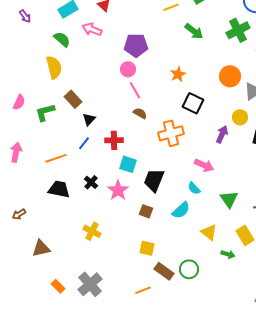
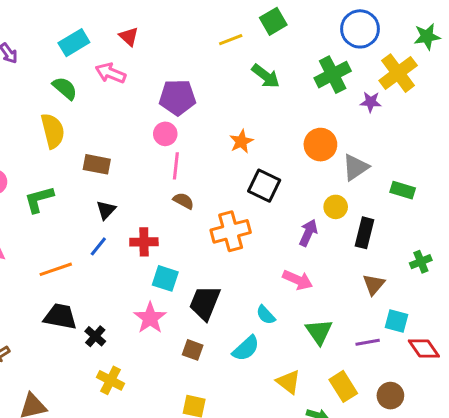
pink line: (135, 90) -> (176, 166), turned 36
brown rectangle: (73, 99) -> (97, 164), moved, turned -36
pink arrow: (204, 165) -> (298, 280), moved
black cross: (91, 182) -> (95, 336), moved

